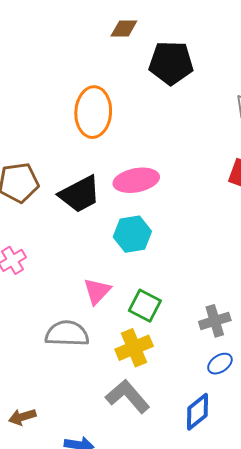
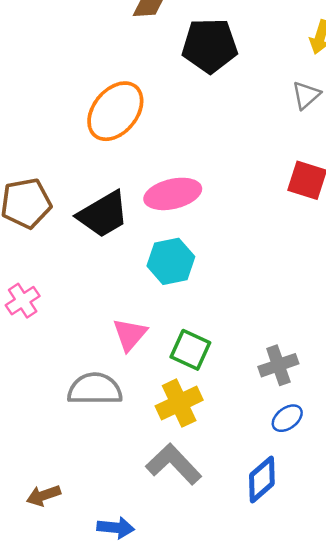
orange ellipse: (93, 112) -> (115, 111), turned 39

